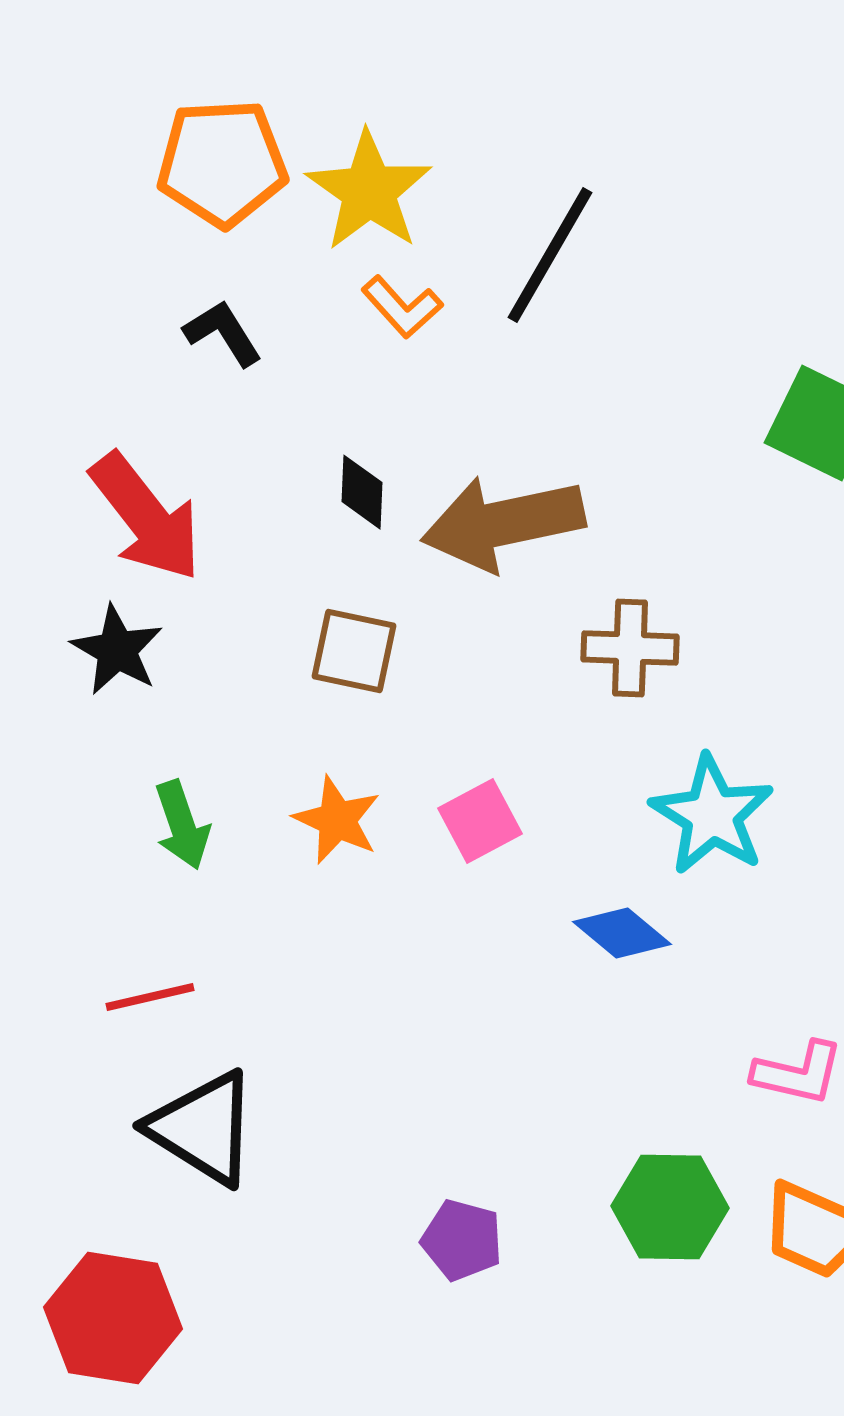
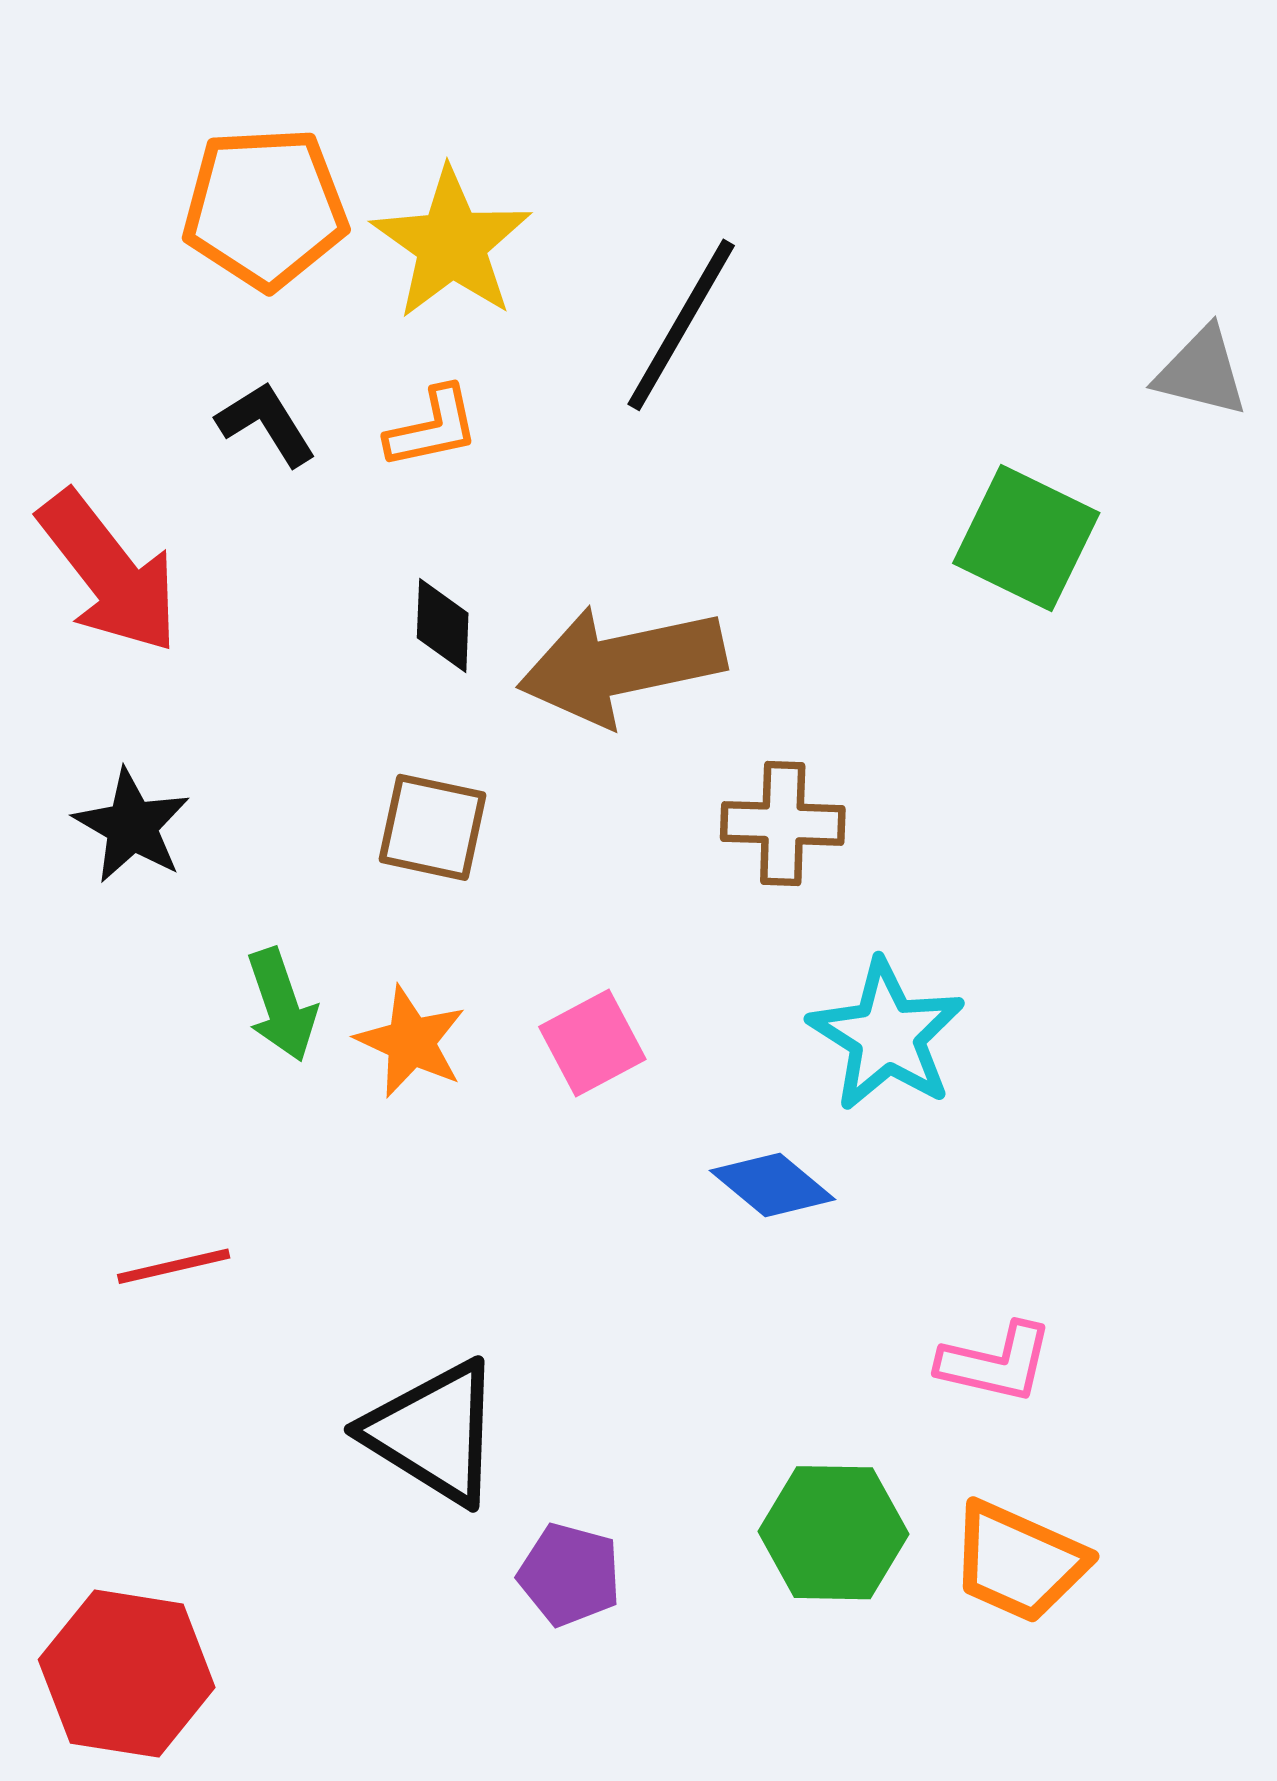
orange L-shape: (402, 307) -> (432, 428), moved, turned -60
red arrow: (146, 517) -> (109, 572), moved
green arrow: (182, 825) -> (282, 1005), moved
black triangle: (203, 1128) -> (434, 1432), moved

